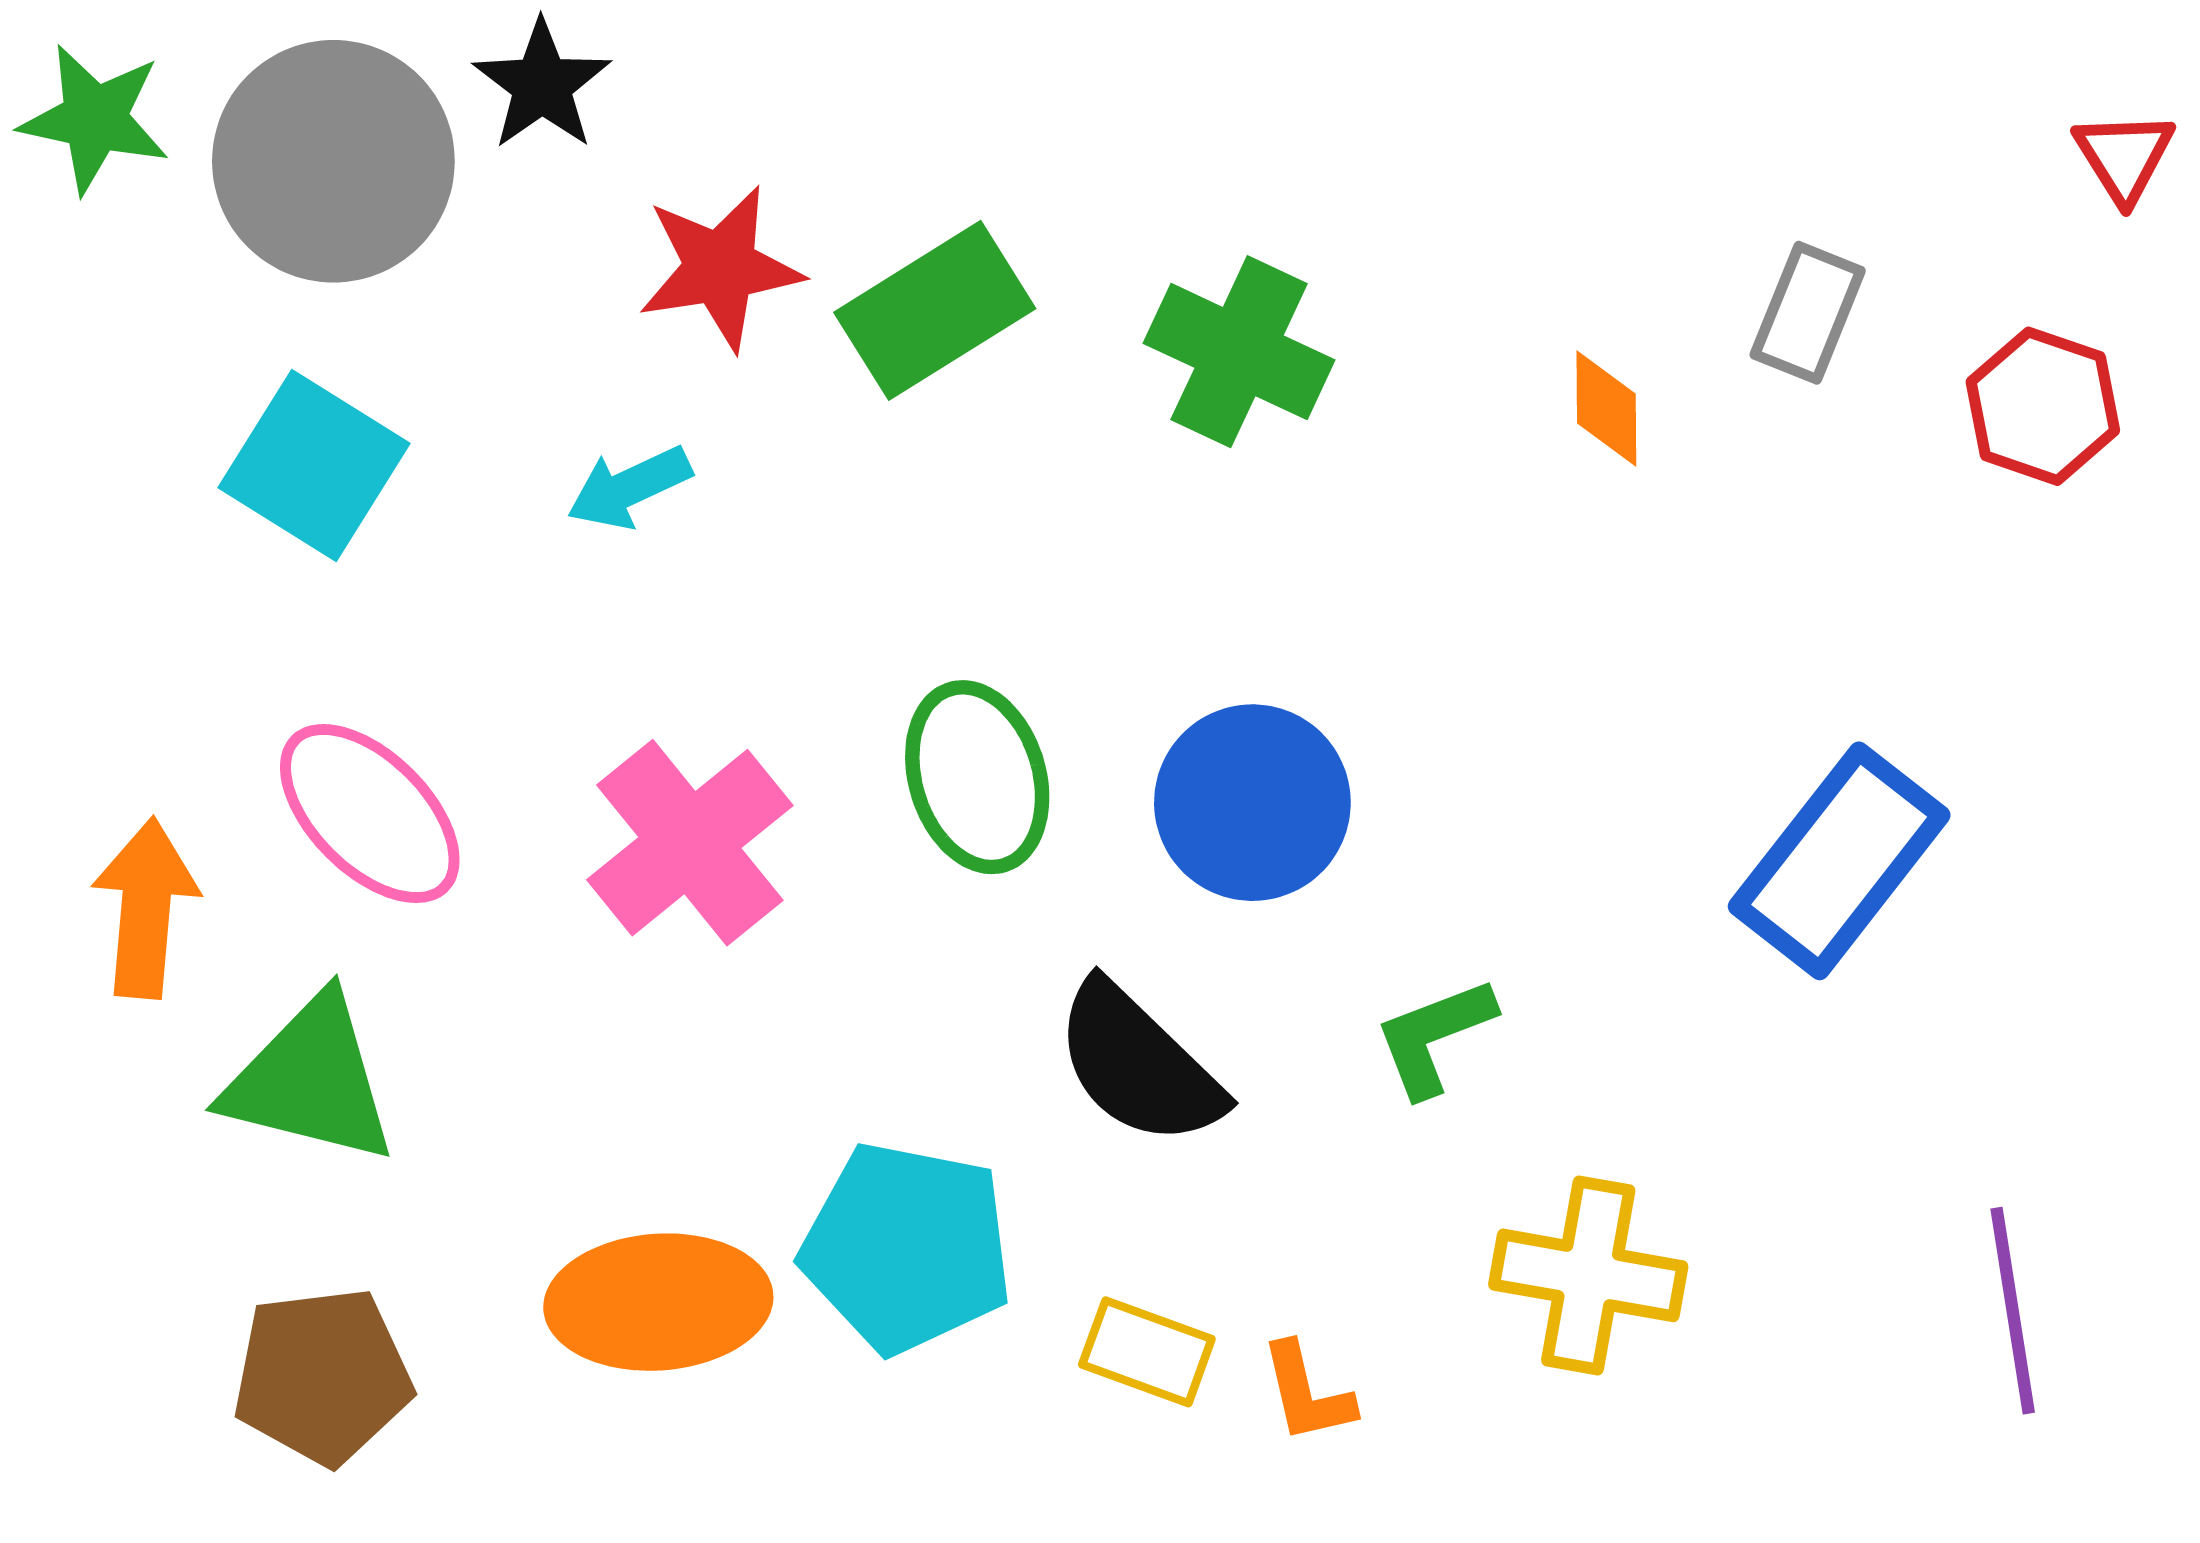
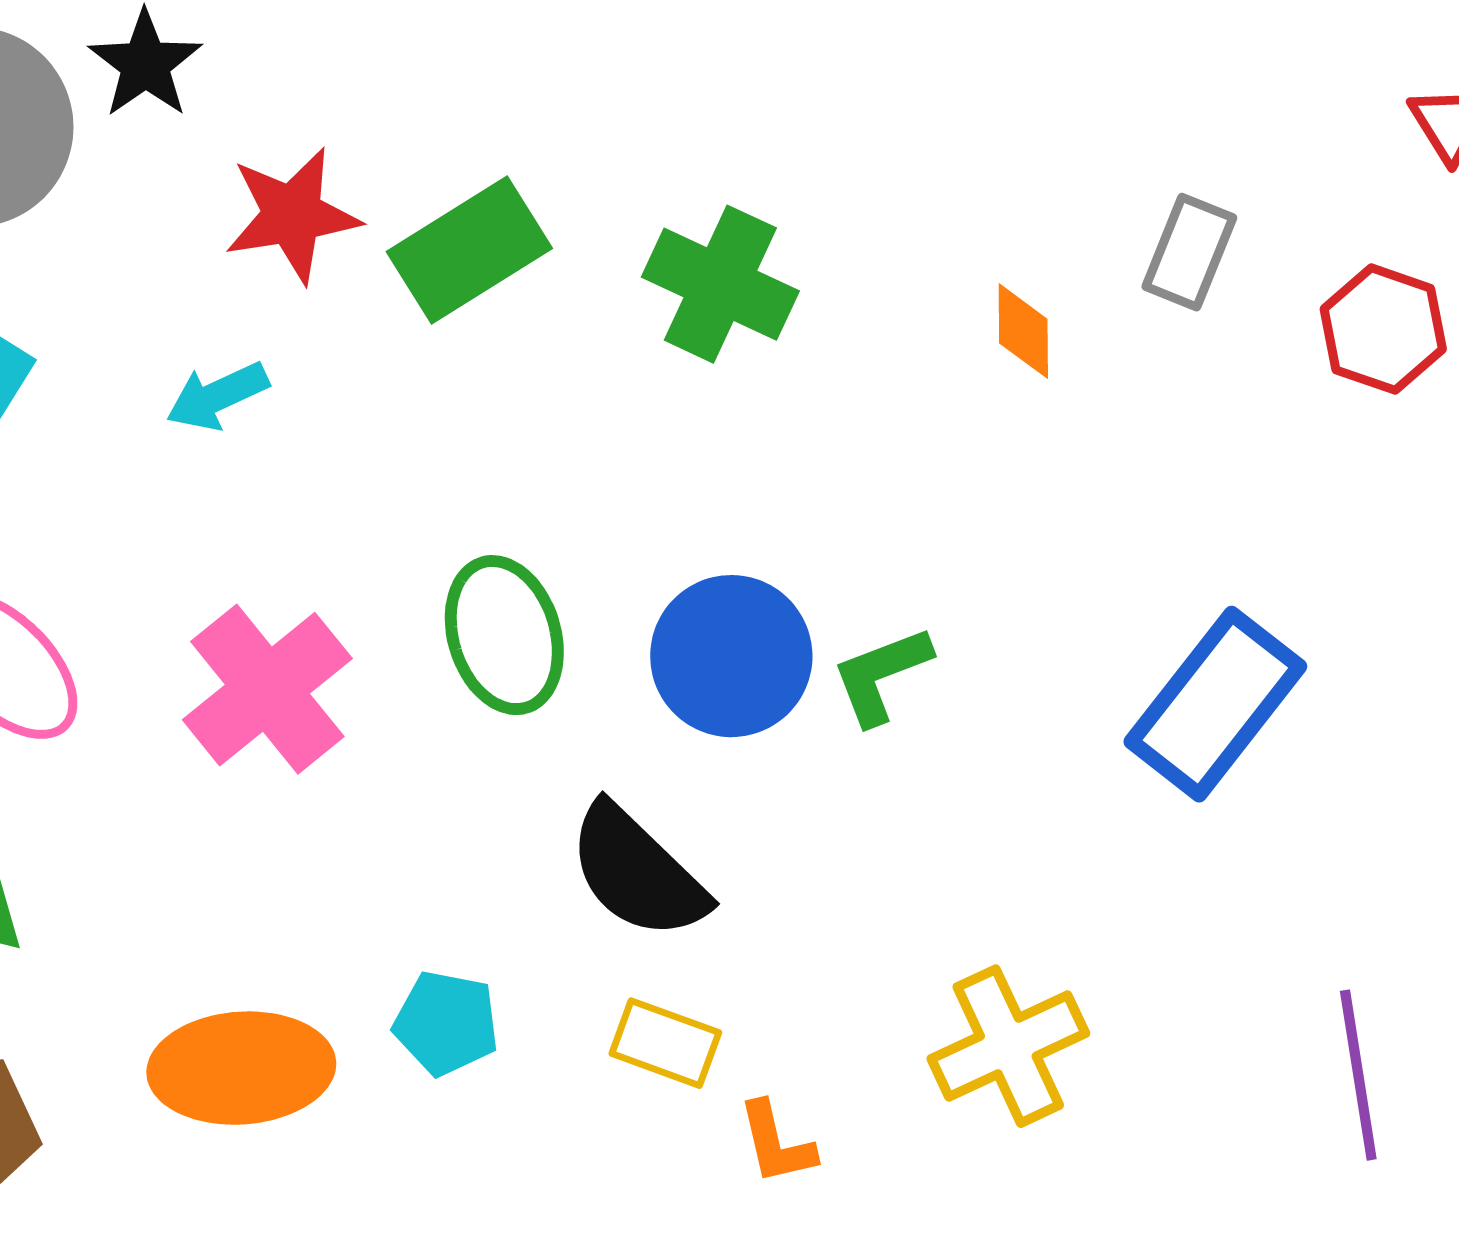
green L-shape: (1434, 1037) -> (881, 675), moved
cyan pentagon: (907, 1248) -> (446, 1023), size x0.6
yellow cross: (1588, 1275) -> (1008, 1046), turned -35
yellow rectangle: (1147, 1352) -> (665, 1043), moved

